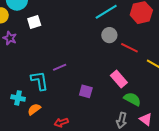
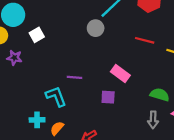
gray circle: (109, 35) -> (96, 28), moved
purple line: (60, 67) -> (74, 77), turned 40
pink rectangle: (119, 79) -> (120, 73), moved

